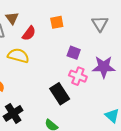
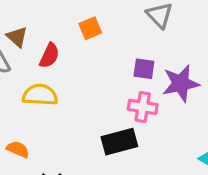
purple square: (74, 53) -> (144, 69), moved
black rectangle: (60, 94) -> (119, 142), turned -60

